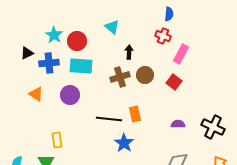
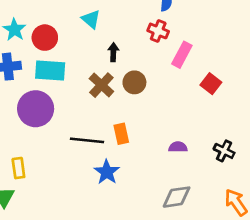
brown cross: (120, 77) -> (101, 85), turned -30
red square: (174, 82) -> (211, 84), moved
purple circle: (70, 95) -> (36, 109), size x1.4
black cross: (213, 127) -> (224, 151), size x0.7

